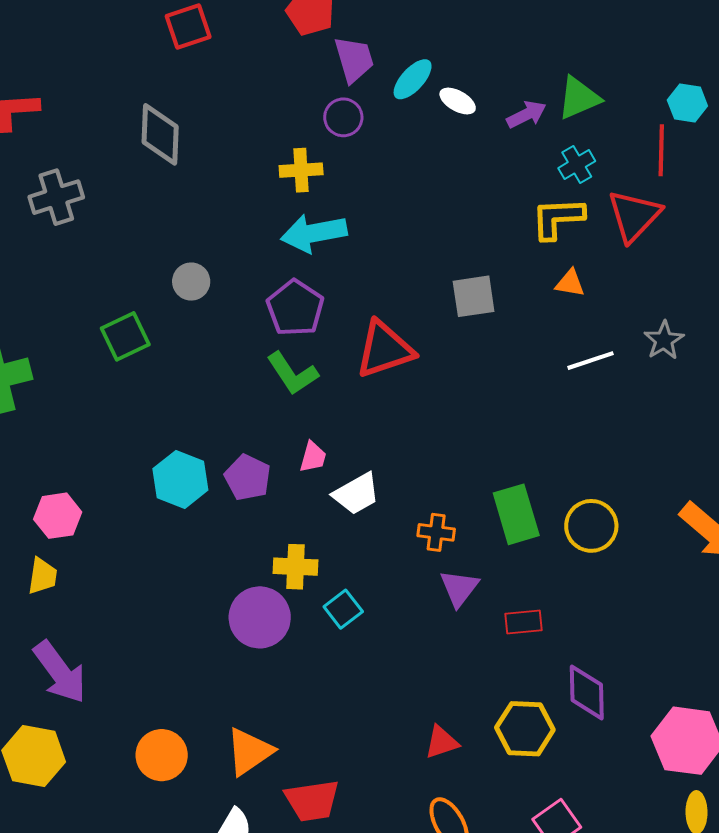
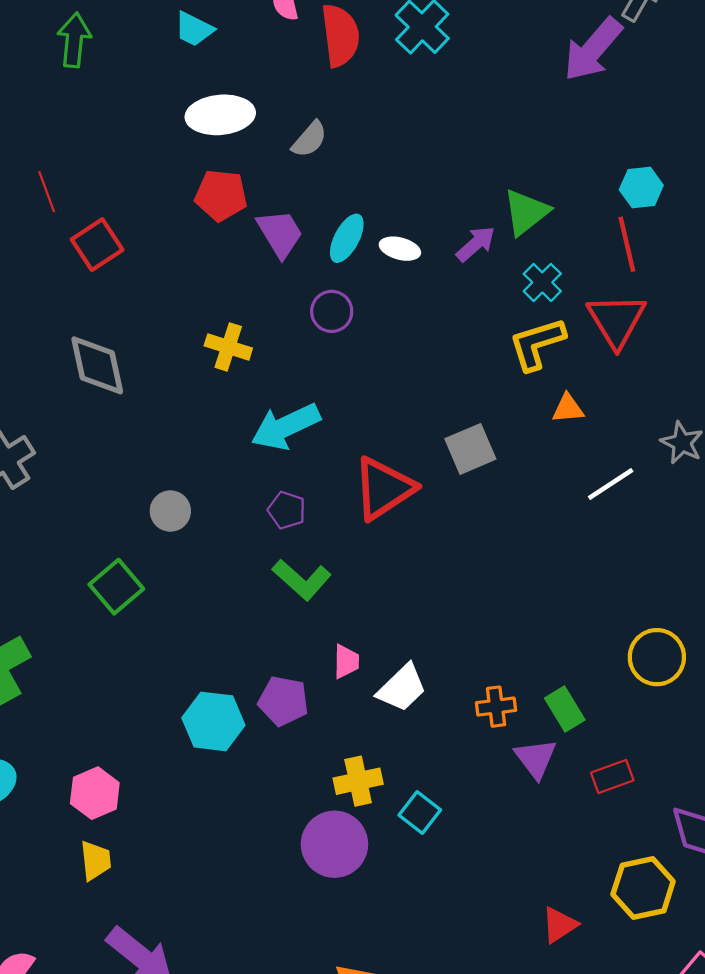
purple circle: (343, 117) -> (332, 311), moved
yellow cross: (301, 170) -> (228, 347), moved, turned 36
purple pentagon: (295, 308) -> (287, 510), size x0.6
red triangle: (385, 349) -> (384, 488), moved
green rectangle: (516, 514) -> (565, 709), moved, size x0.7

